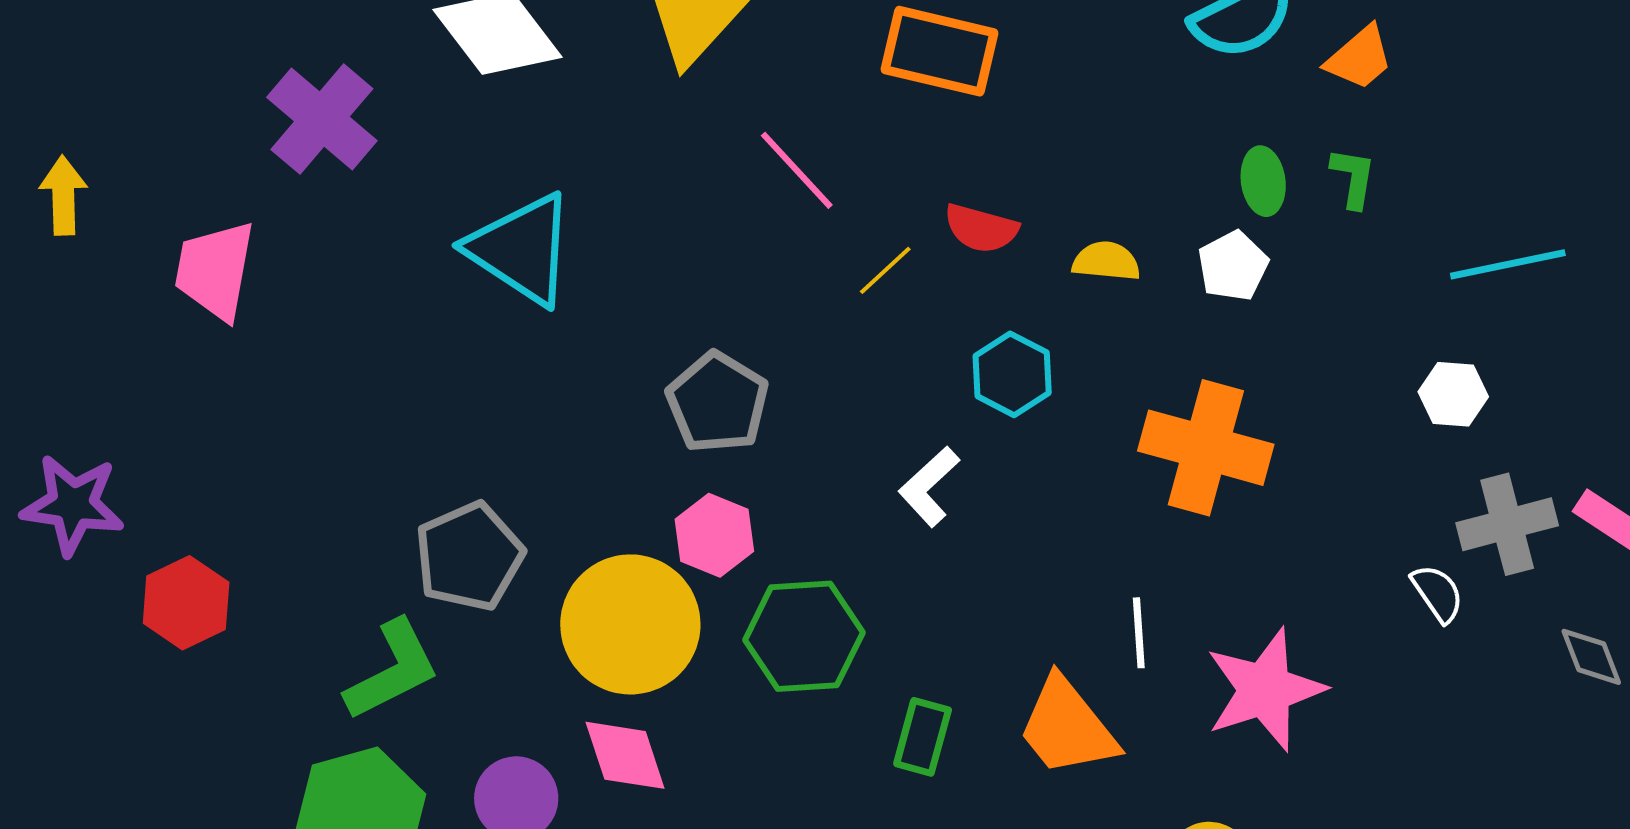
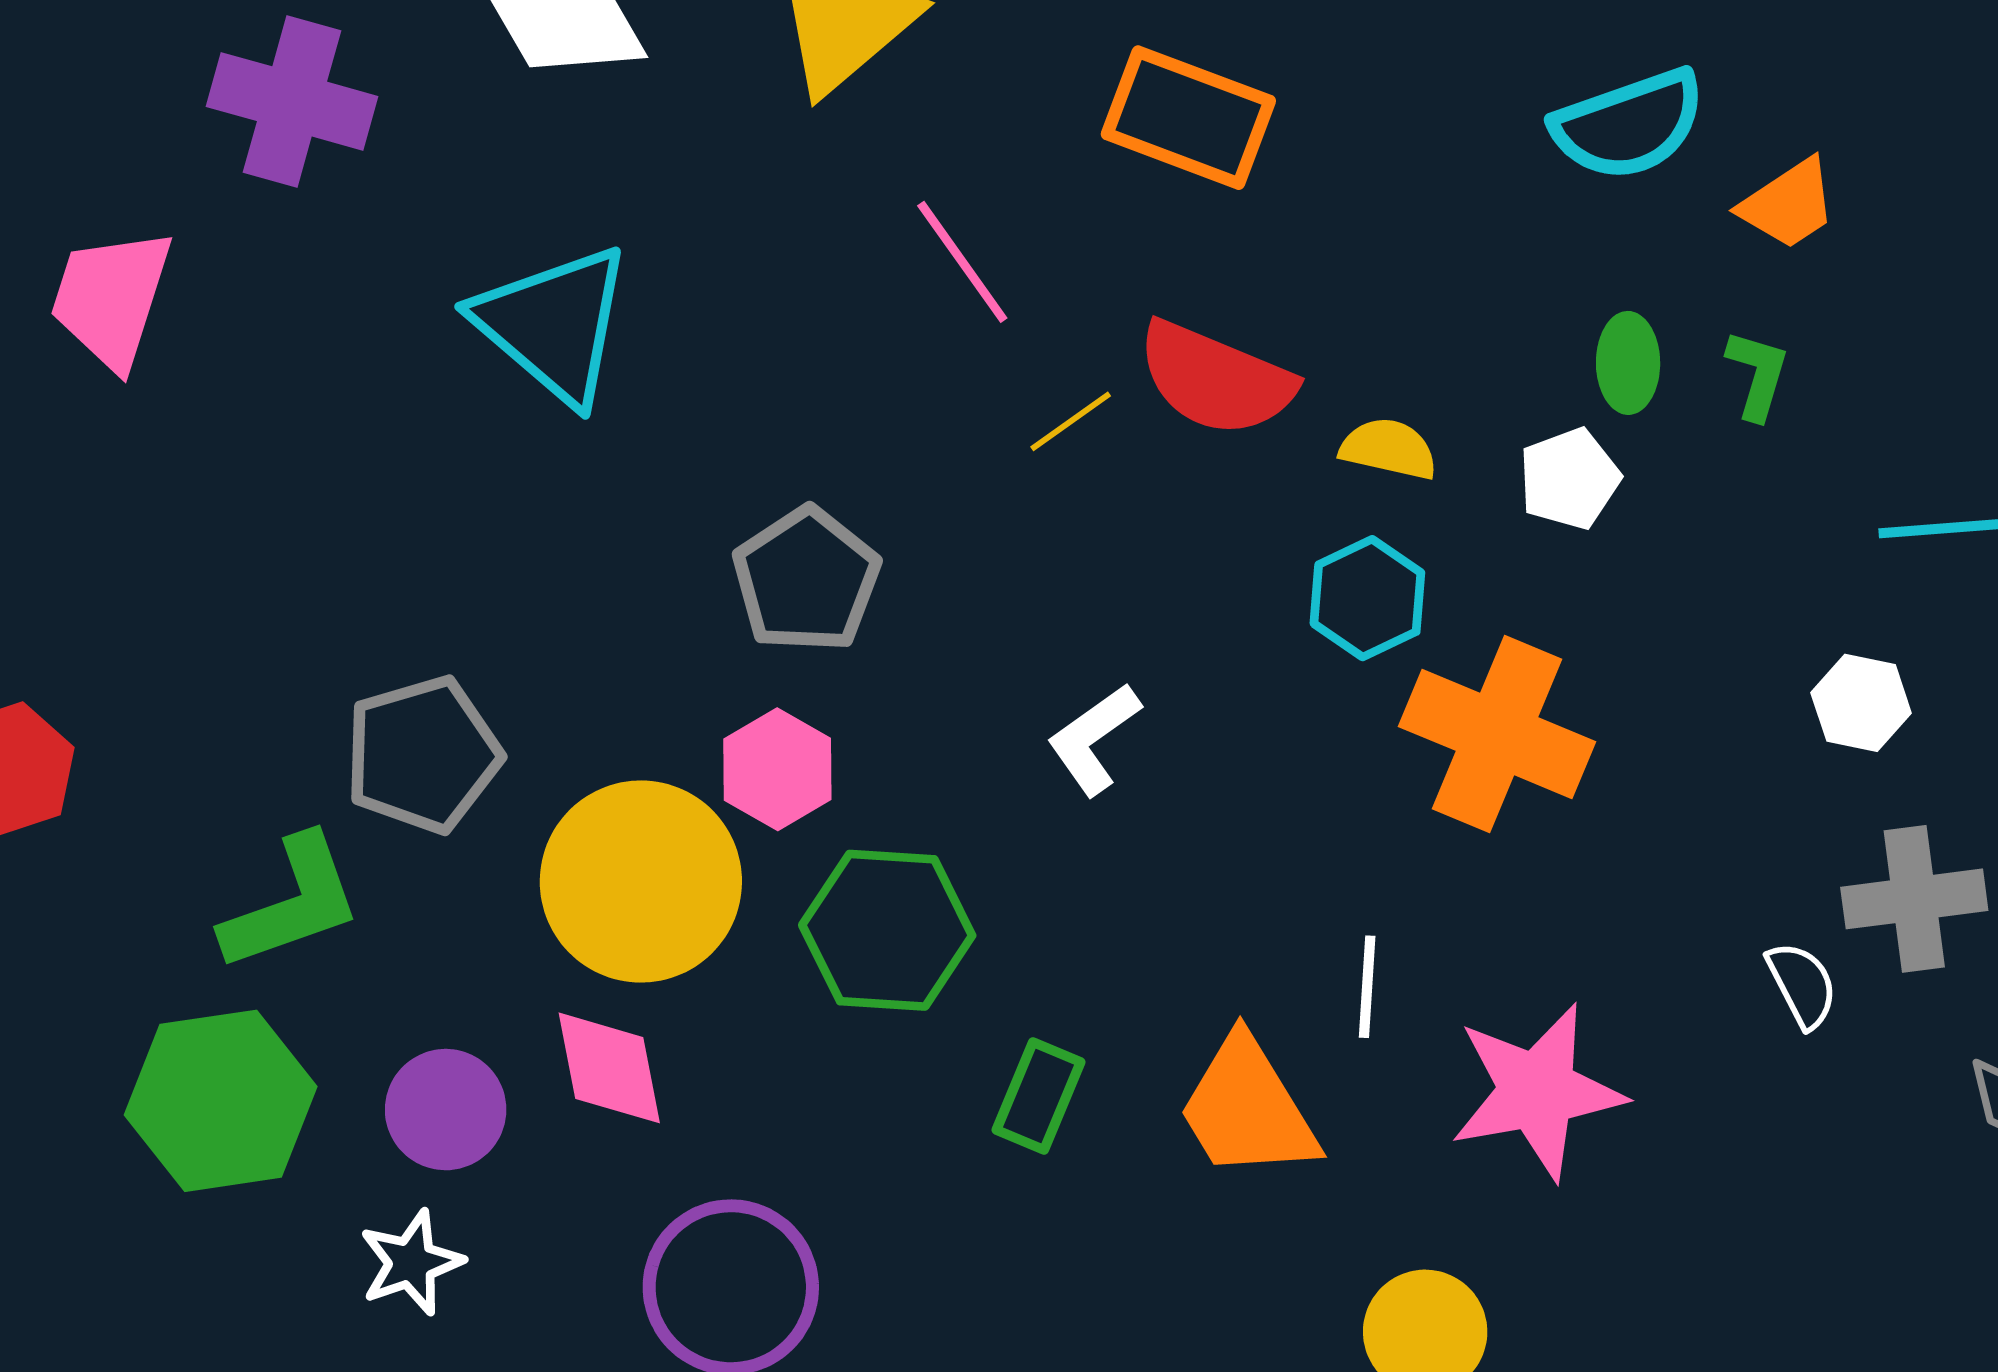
purple cross: (322, 119) -> (292, 101), turned -32
red semicircle: (981, 228) -> (1216, 379), size x1.5
cyan hexagon: (1012, 374) -> (1367, 598), moved

